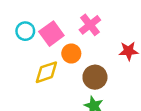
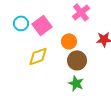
pink cross: (90, 25) -> (81, 12), moved
orange circle: (71, 53) -> (69, 41), moved

